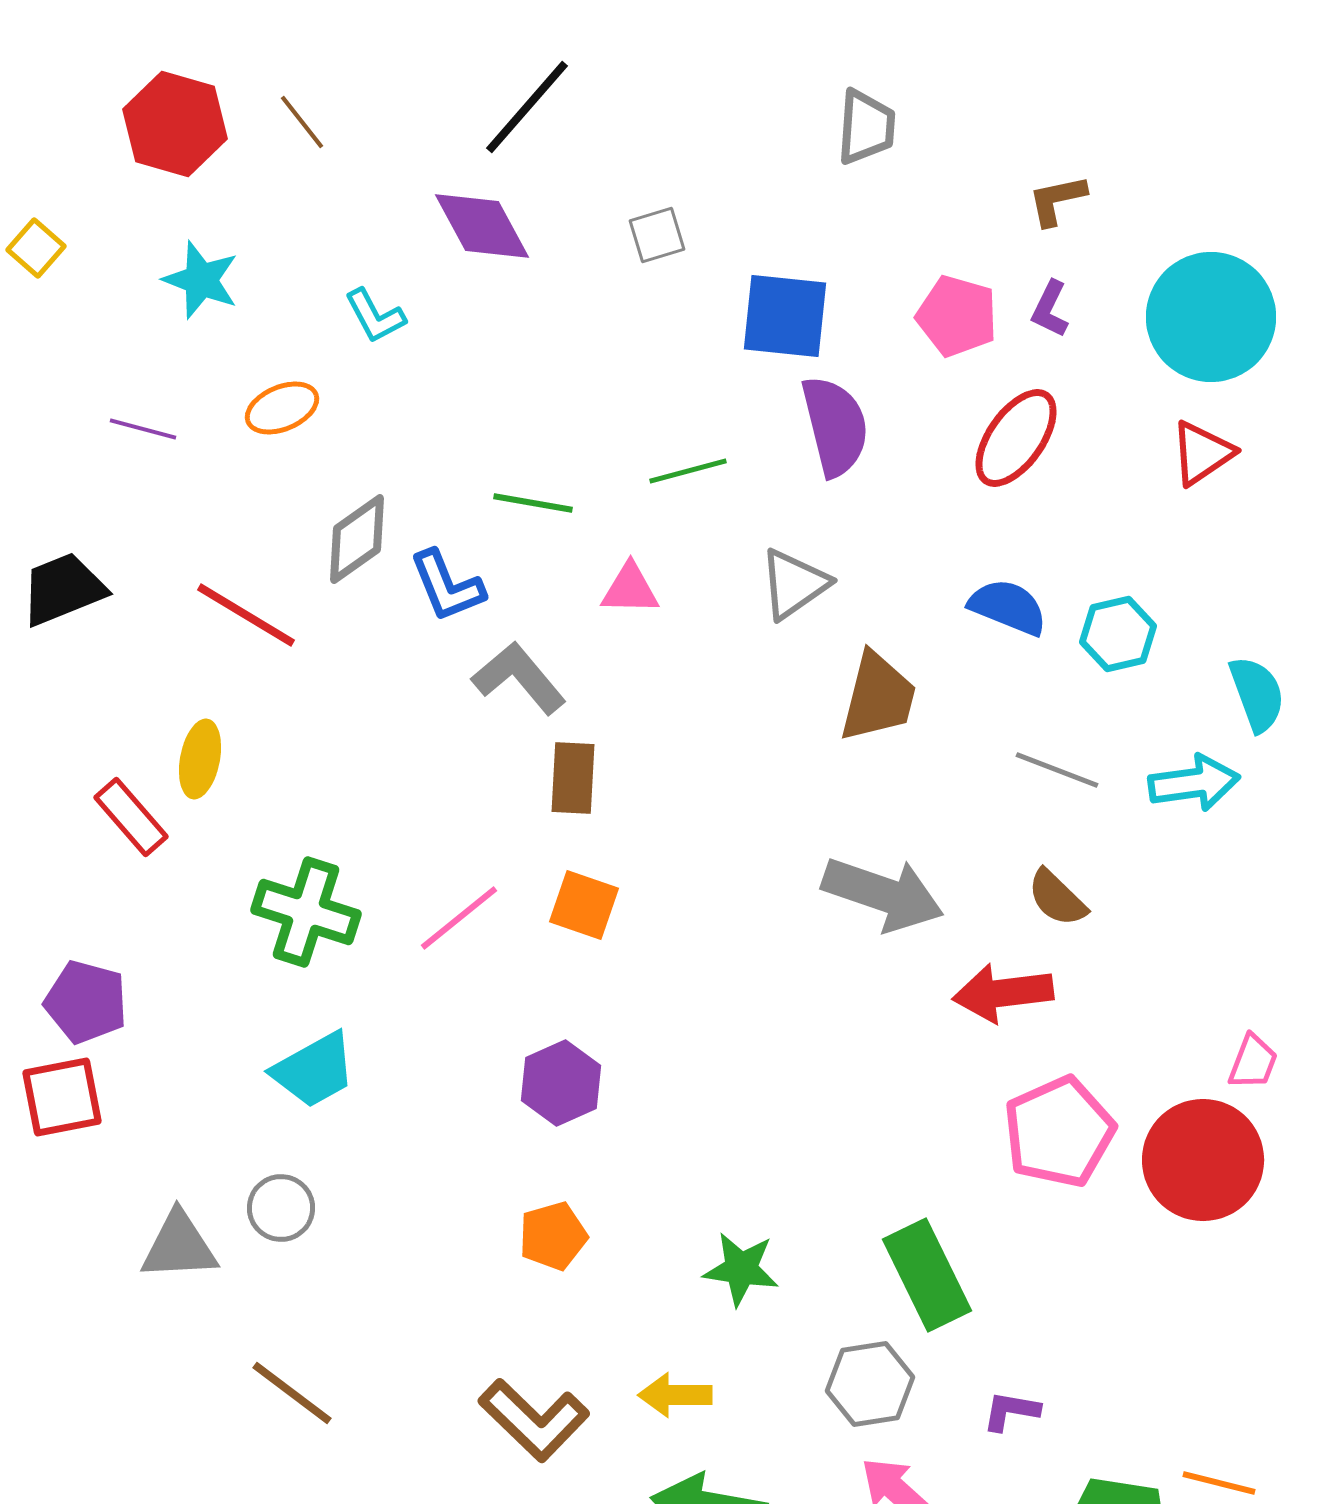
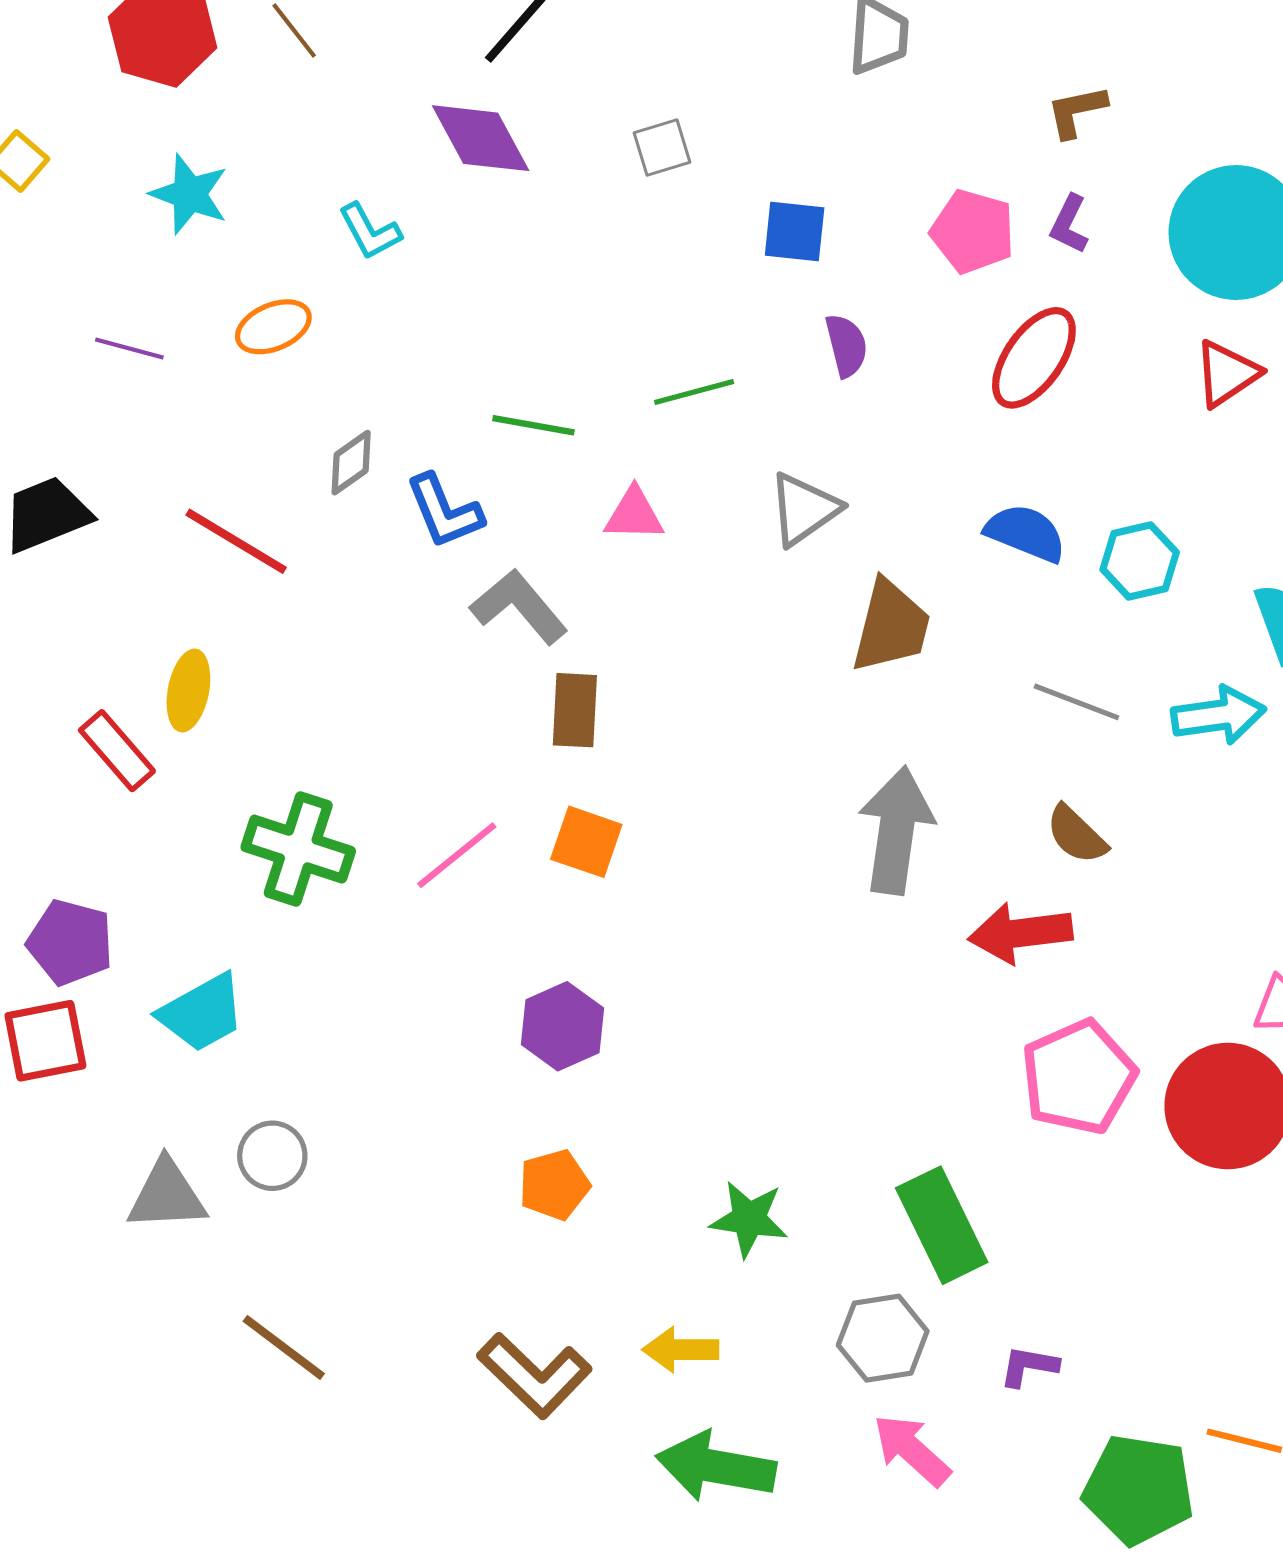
blue square: (785, 316) -> (795, 231), size x0.7
purple semicircle: (835, 426) -> (846, 345), size x0.6
gray diamond: (357, 539) -> (351, 463), size x0.7
gray arrow: (883, 894) -> (896, 830), turned -101
cyan trapezoid: (314, 1070) -> (202, 1013), moved

